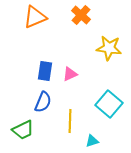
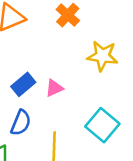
blue rectangle: (45, 71) -> (23, 84), turned 42

